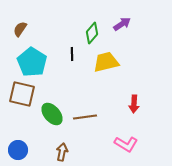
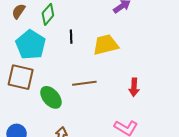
green diamond: (92, 33) -> (48, 14), moved
brown line: (85, 117) -> (84, 83), moved

